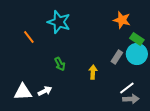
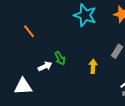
cyan star: (59, 22) -> (85, 15), moved
white arrow: (45, 91) -> (45, 66), moved

